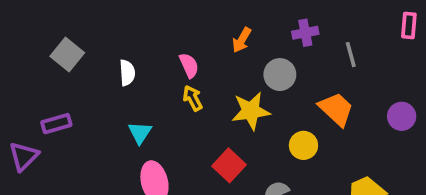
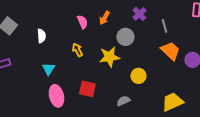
purple cross: (305, 33) -> (139, 14), turned -32
pink semicircle: (189, 65) -> (82, 22), moved
orange trapezoid: (336, 109) -> (170, 51), moved
red square: (229, 165) -> (87, 89), moved, turned -30

